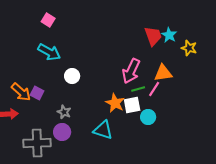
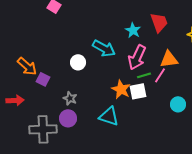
cyan star: (169, 35) -> (133, 30), moved
cyan arrow: (49, 52) -> (104, 48), moved
orange arrow: (21, 92) -> (27, 66), moved
cyan circle: (148, 117) -> (178, 104), moved

